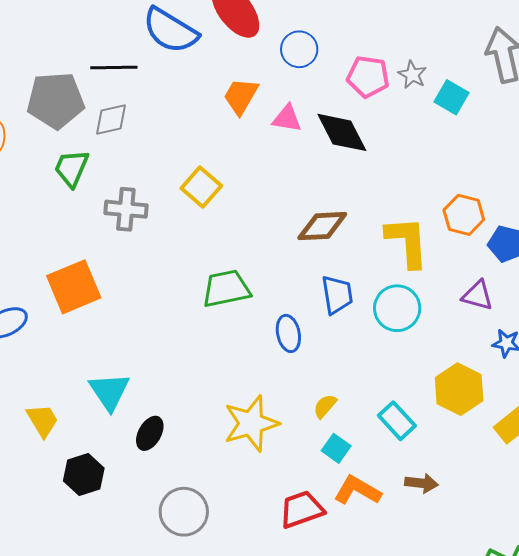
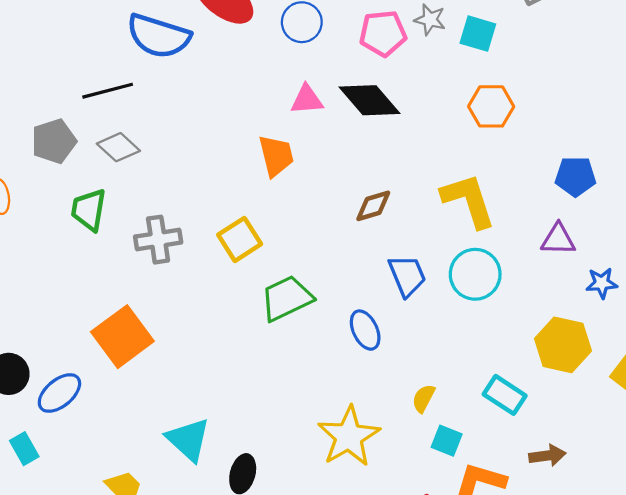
orange trapezoid: (241, 96) -> (276, 156), moved, turned 150
gray pentagon: (56, 100) -> (54, 141), size x0.7
gray diamond: (111, 120) -> (118, 147), turned 69
yellow square: (201, 187) -> (240, 239), moved, turned 30
orange hexagon: (464, 215) -> (491, 106), moved
brown diamond: (322, 226) -> (373, 206), size x0.7

